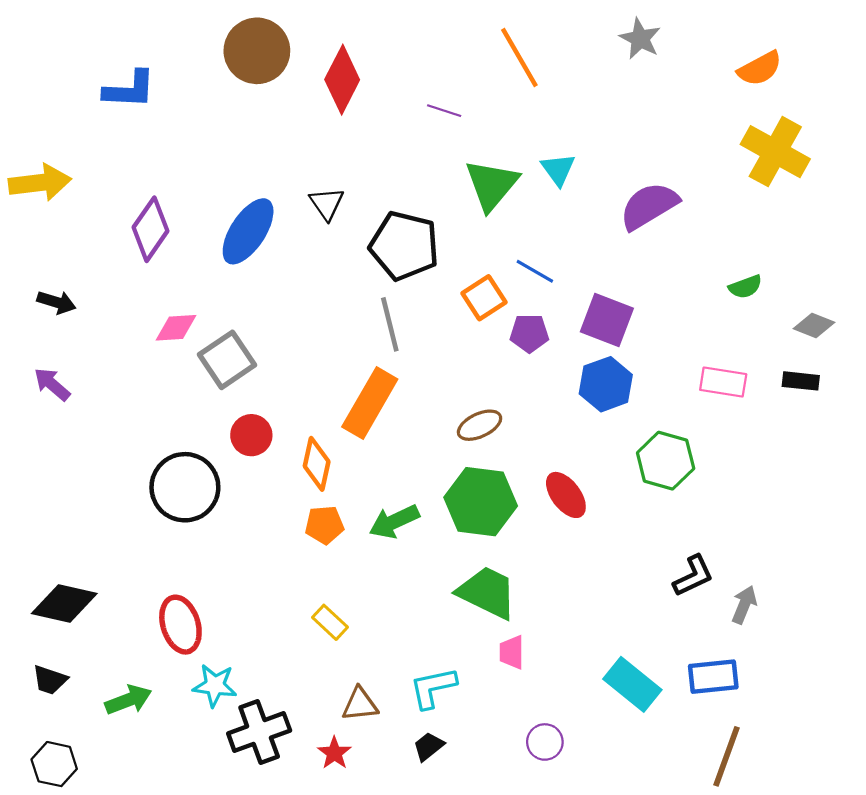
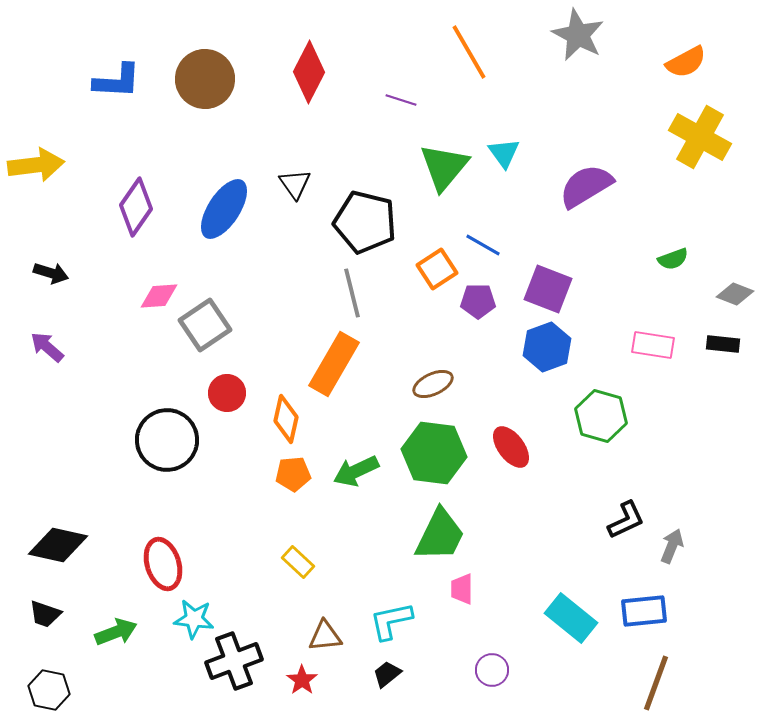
gray star: (640, 39) -> (578, 35), size x1.4
brown circle: (257, 51) -> (205, 79), moved
green trapezoid: (487, 592) -> (440, 535), turned 90

